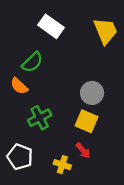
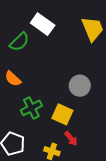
green semicircle: (32, 62) -> (19, 42), moved
yellow square: (86, 121) -> (62, 114), moved

